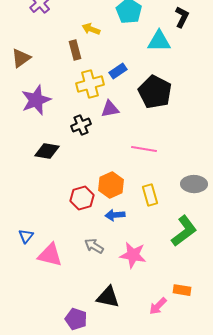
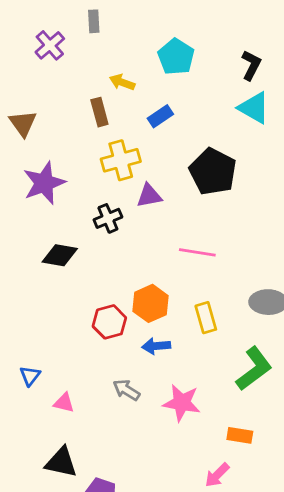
cyan triangle: (159, 41) -> (254, 108), moved, turned 30
brown triangle: (21, 58) -> (23, 123), turned -30
blue rectangle: (118, 71) -> (160, 116), moved
pink triangle: (50, 255) -> (64, 403), size x0.6
orange rectangle: (182, 290) -> (240, 435), moved
black triangle: (108, 297) -> (61, 462), moved

